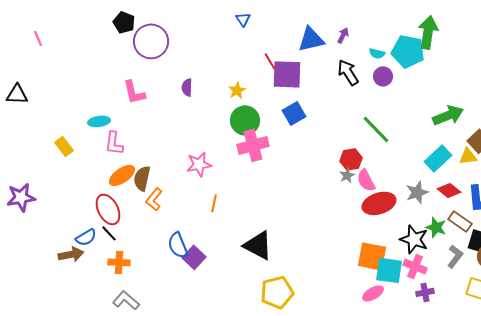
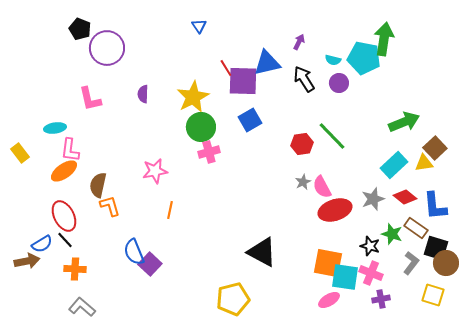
blue triangle: (311, 39) -> (267, 63), moved
yellow star: (237, 90) -> (193, 97), size x1.8
pink cross: (253, 145) -> (209, 152), size x0.7
red hexagon: (351, 159) -> (302, 144), moved
orange ellipse: (122, 175) -> (64, 171), moved
orange L-shape: (154, 199) -> (110, 206), turned 125
black star: (414, 239) -> (370, 246), size x0.7
black triangle: (258, 245) -> (262, 252), moved

